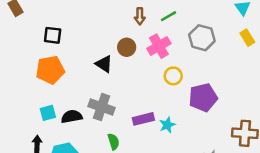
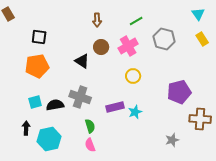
brown arrow: (140, 16) -> (97, 20), moved
yellow circle: (173, 76) -> (133, 76), moved
purple pentagon: (203, 97) -> (179, 92), moved

